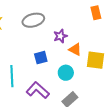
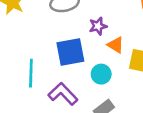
blue square: (41, 58) -> (70, 52), size x1.6

